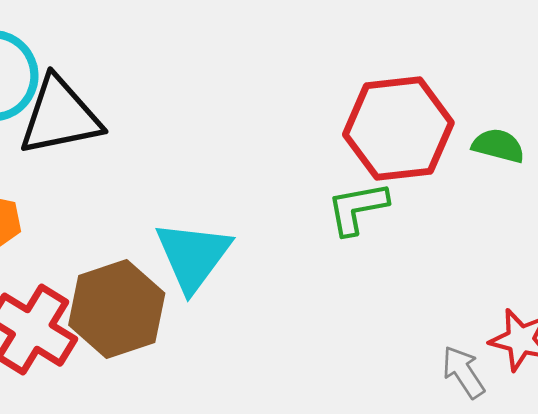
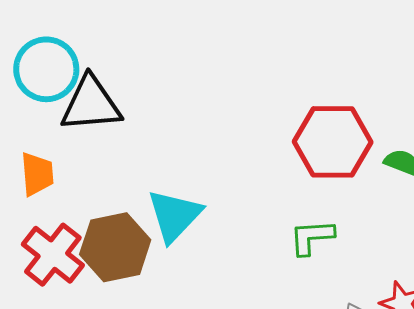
green L-shape: (357, 208) -> (312, 237), moved

